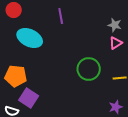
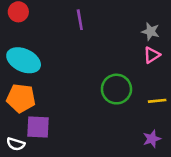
cyan ellipse: (30, 38) -> (24, 60), moved
purple square: (29, 98) -> (38, 127), turned -30

